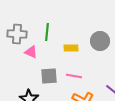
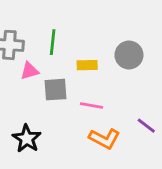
pink triangle: (31, 52) -> (30, 71), turned -40
gray square: (49, 76) -> (55, 90), moved

